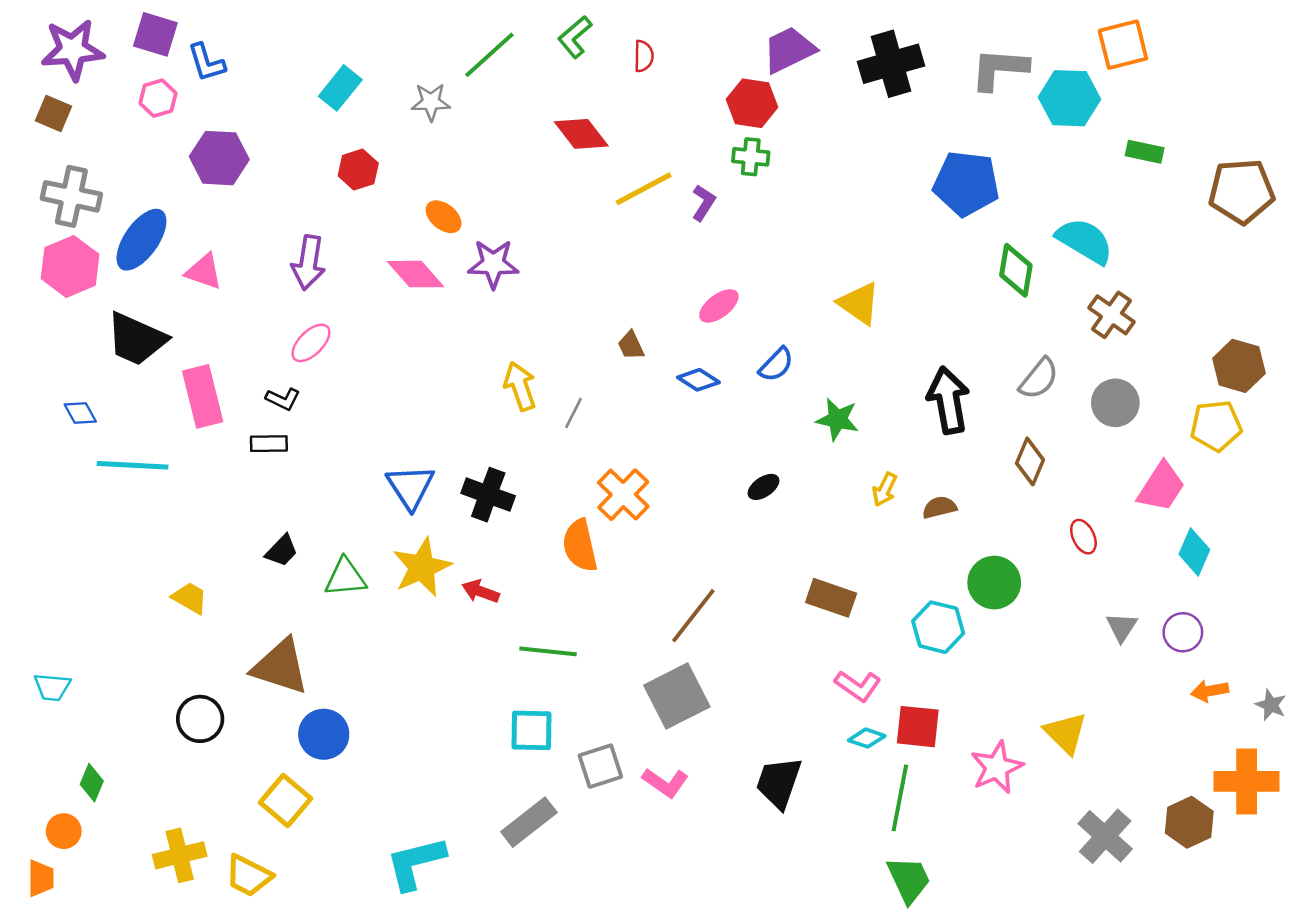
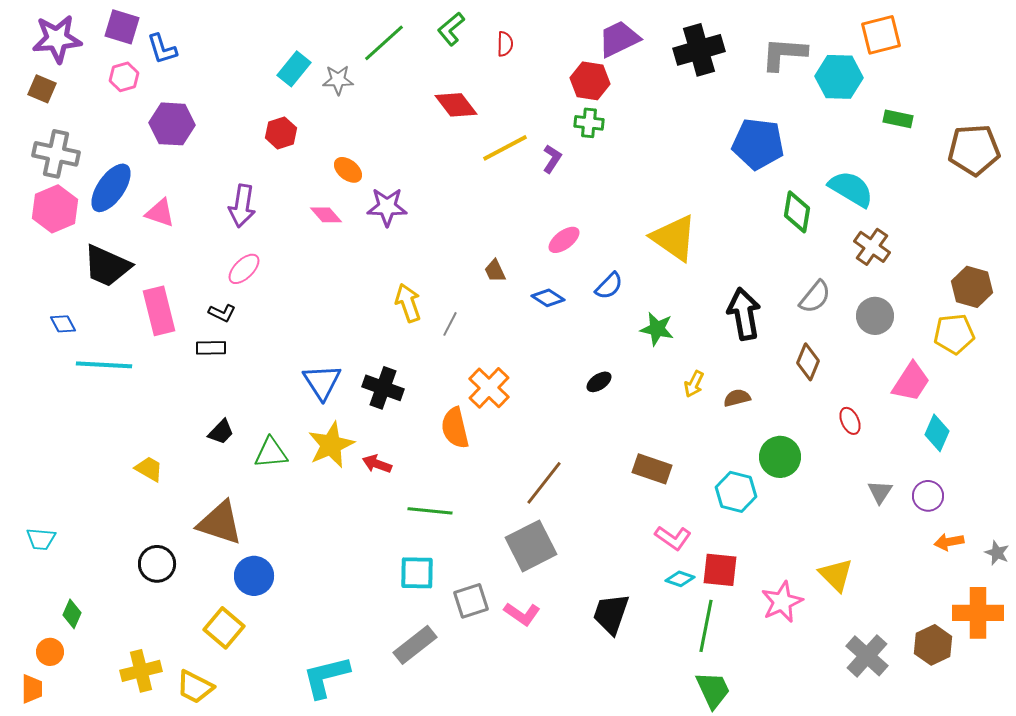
cyan rectangle: (340, 88) -> (294, 69), moved
pink diamond: (416, 274) -> (326, 215), size x0.7
yellow triangle: (859, 303) -> (674, 238), size x1.4

